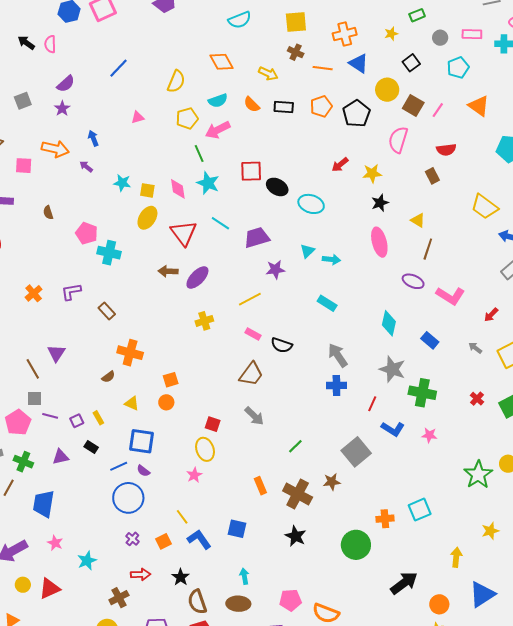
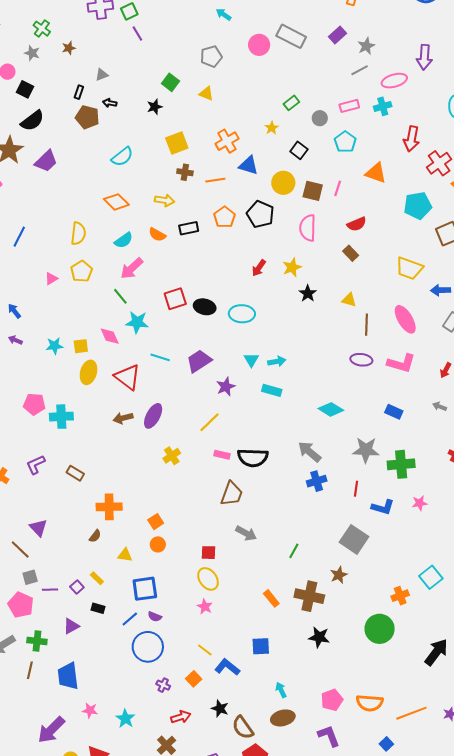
yellow pentagon: (187, 118) -> (82, 271), moved
pink ellipse: (379, 242) -> (405, 319), moved
cyan rectangle: (327, 303) -> (272, 390), moved
cyan diamond: (389, 323) -> (331, 409), moved, turned -55
black semicircle: (282, 345) -> (253, 458), size x1.4

